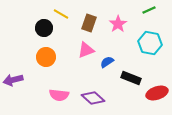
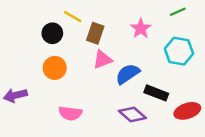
brown rectangle: (89, 23) -> (95, 33), moved
blue semicircle: (107, 62) -> (128, 74), size x1.5
purple diamond: (93, 98) -> (132, 114), moved

